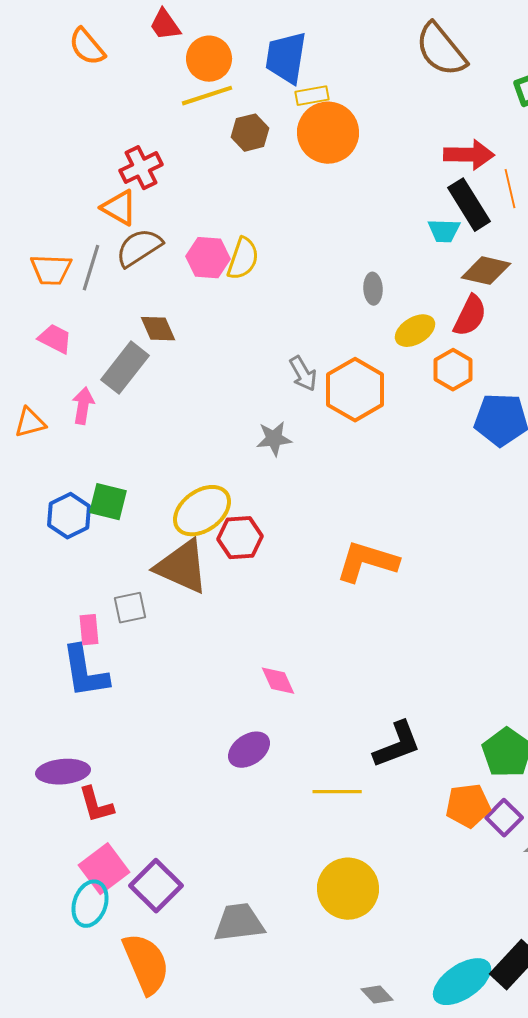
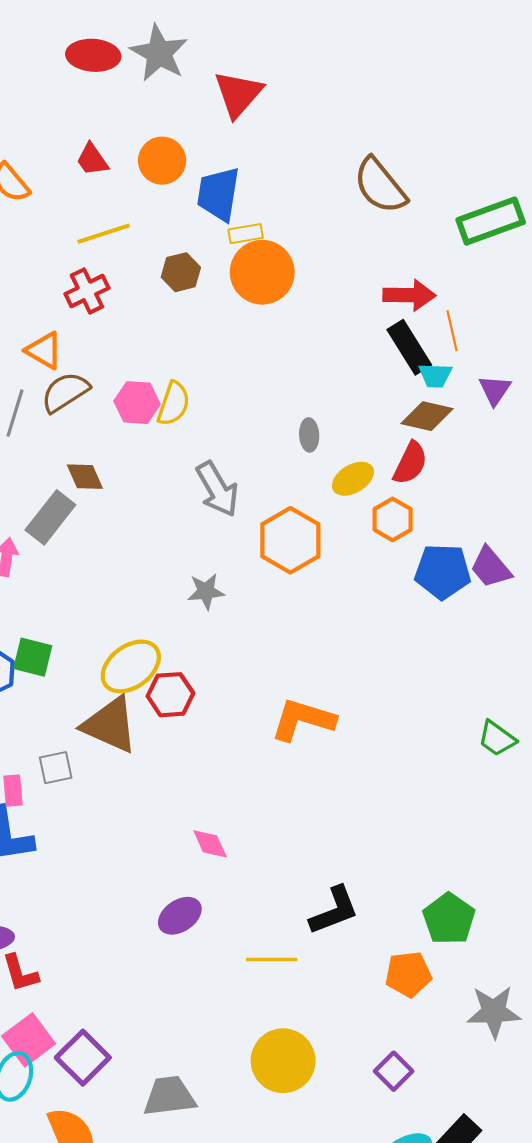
orange circle: (209, 59) -> (162, 161), moved
yellow line: (207, 96) -> (104, 234), moved
red cross: (141, 168) -> (87, 291), moved
cyan trapezoid: (444, 231) -> (435, 375), moved
gray arrow: (303, 374) -> (217, 489), moved, size x1.5
purple square: (504, 818) -> (394, 1071), moved

